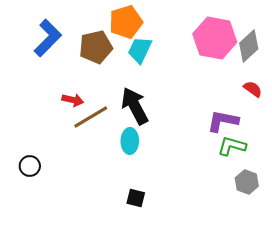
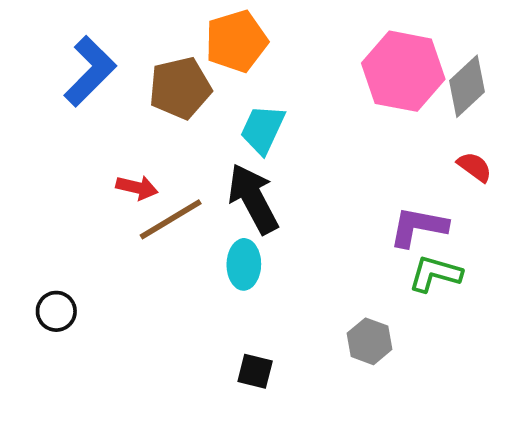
cyan trapezoid: (140, 50) -> (263, 129), moved
gray hexagon: (247, 182) -> (370, 341), moved

